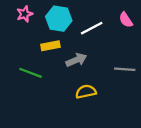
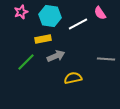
pink semicircle: (126, 20) -> (100, 13), moved
gray arrow: (76, 60) -> (56, 56), moved
green line: (30, 73) -> (26, 62), turned -66

